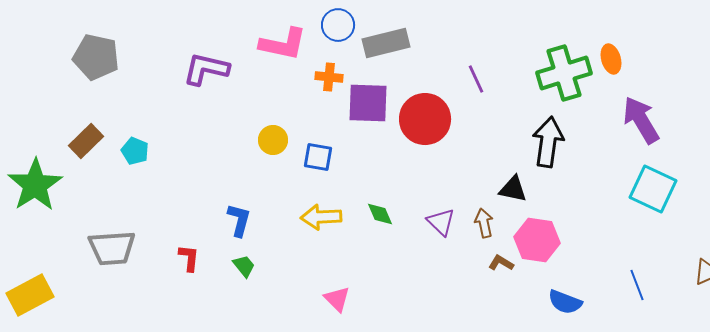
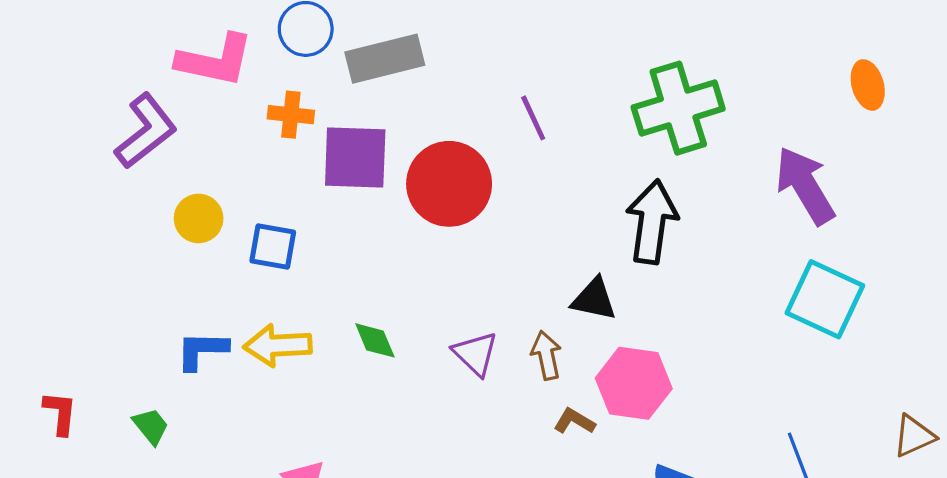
orange ellipse: (611, 59) -> (868, 85), moved
purple L-shape: (206, 69) -> (146, 131), moved, turned 129
blue L-shape: (239, 220) -> (202, 350), moved, turned -104

